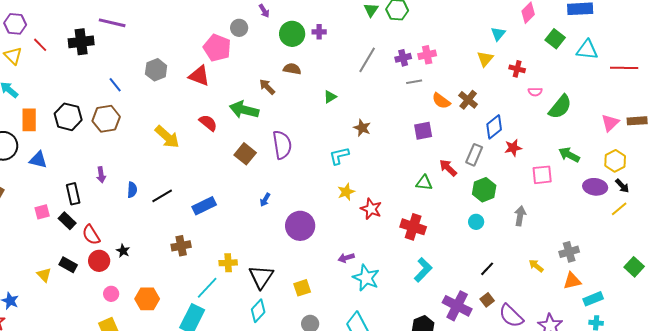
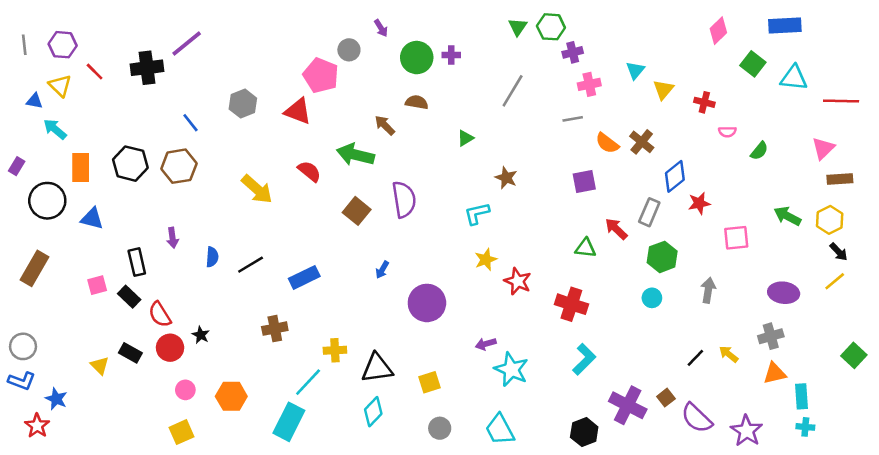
purple line: (112, 23) -> (187, 43), turned -52
cyan triangle: (498, 34) -> (635, 70), moved
purple cross: (403, 58) -> (573, 52), moved
green semicircle: (560, 107) -> (759, 151), size x0.6
brown rectangle: (637, 121) -> (840, 179), moved
pink triangle: (610, 123) -> (823, 148), moved
green arrow: (569, 155) -> (787, 216), moved
purple ellipse: (595, 187) -> (784, 293), moved
black line: (487, 269) -> (695, 358), moved
black triangle: (261, 277) -> (377, 368), turned 48
cyan rectangle: (593, 299) -> (801, 396), turned -72

